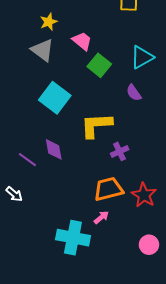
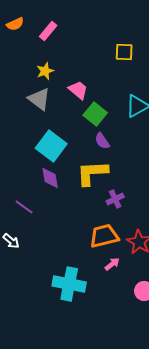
purple semicircle: (134, 93) -> (102, 141), moved
purple diamond: (54, 149) -> (50, 178), moved
pink arrow: (101, 217) -> (112, 264), moved

